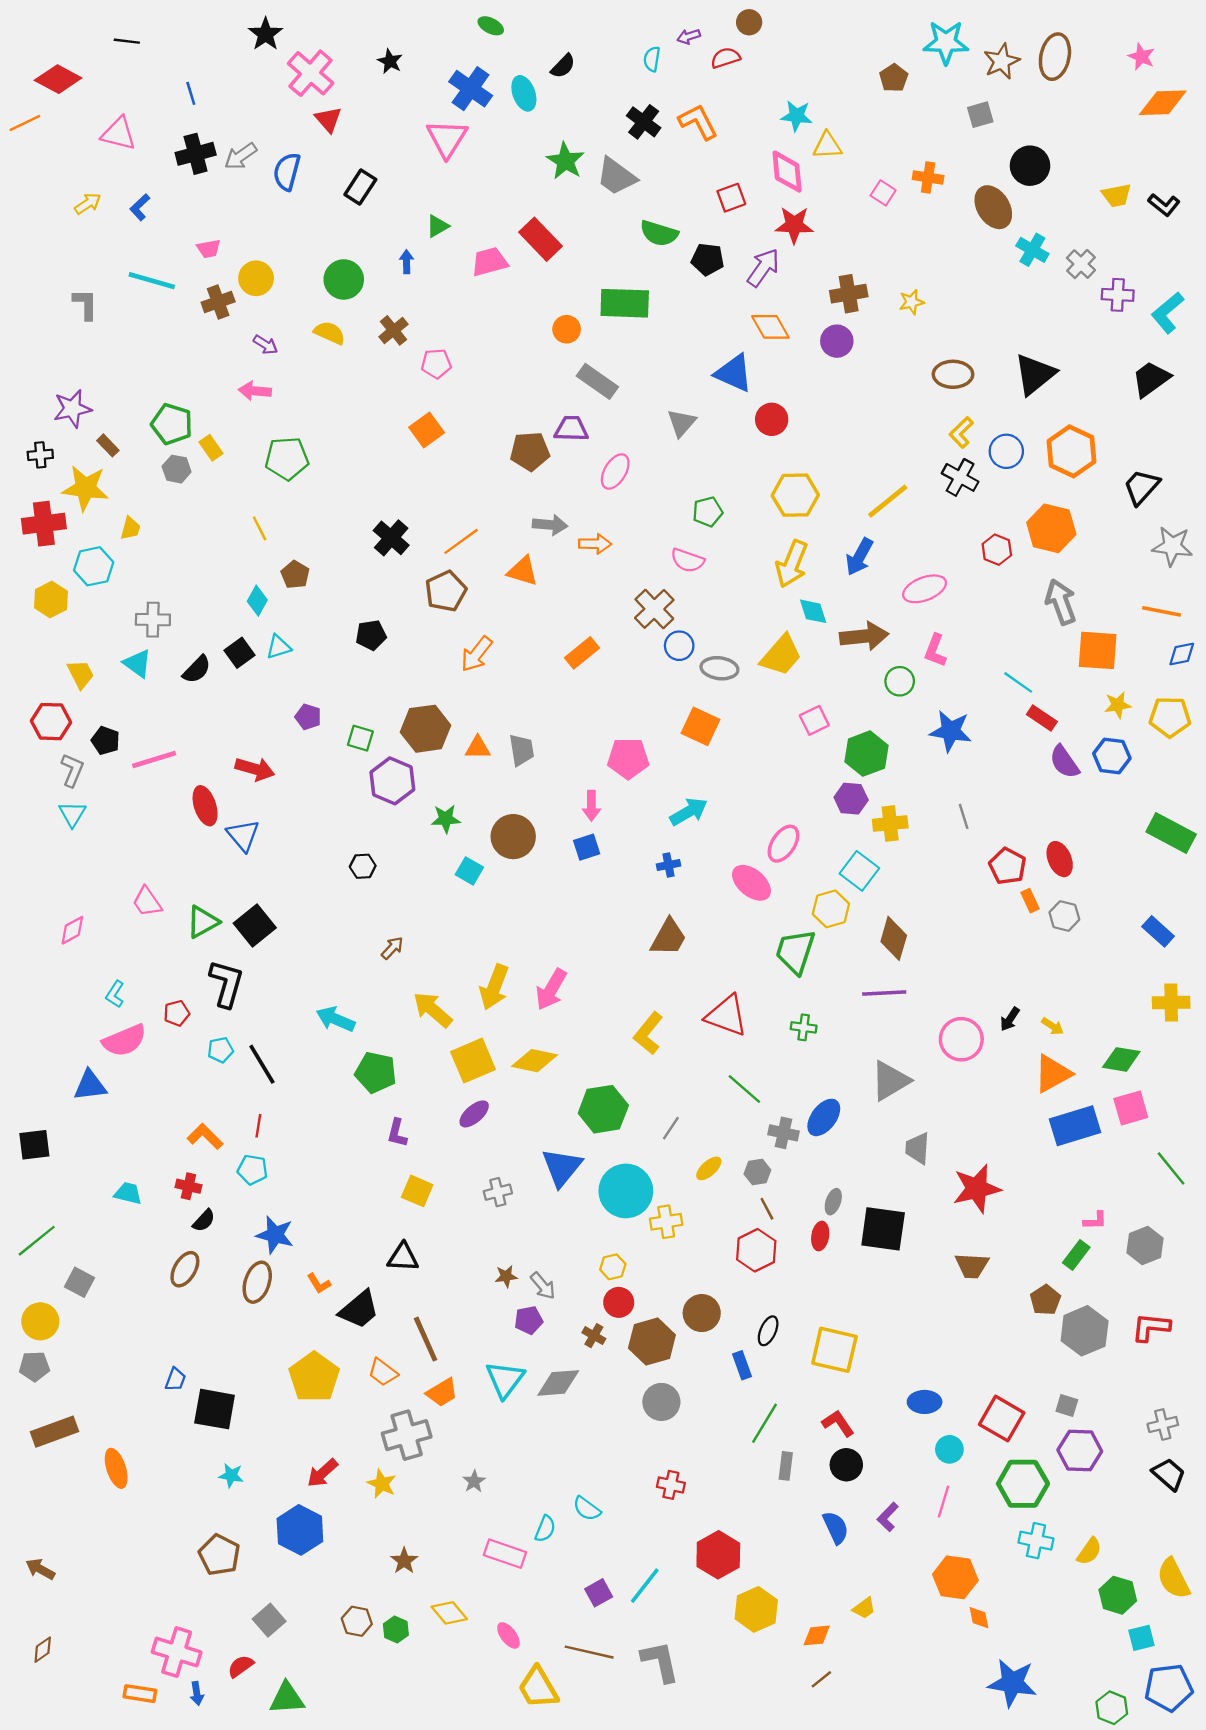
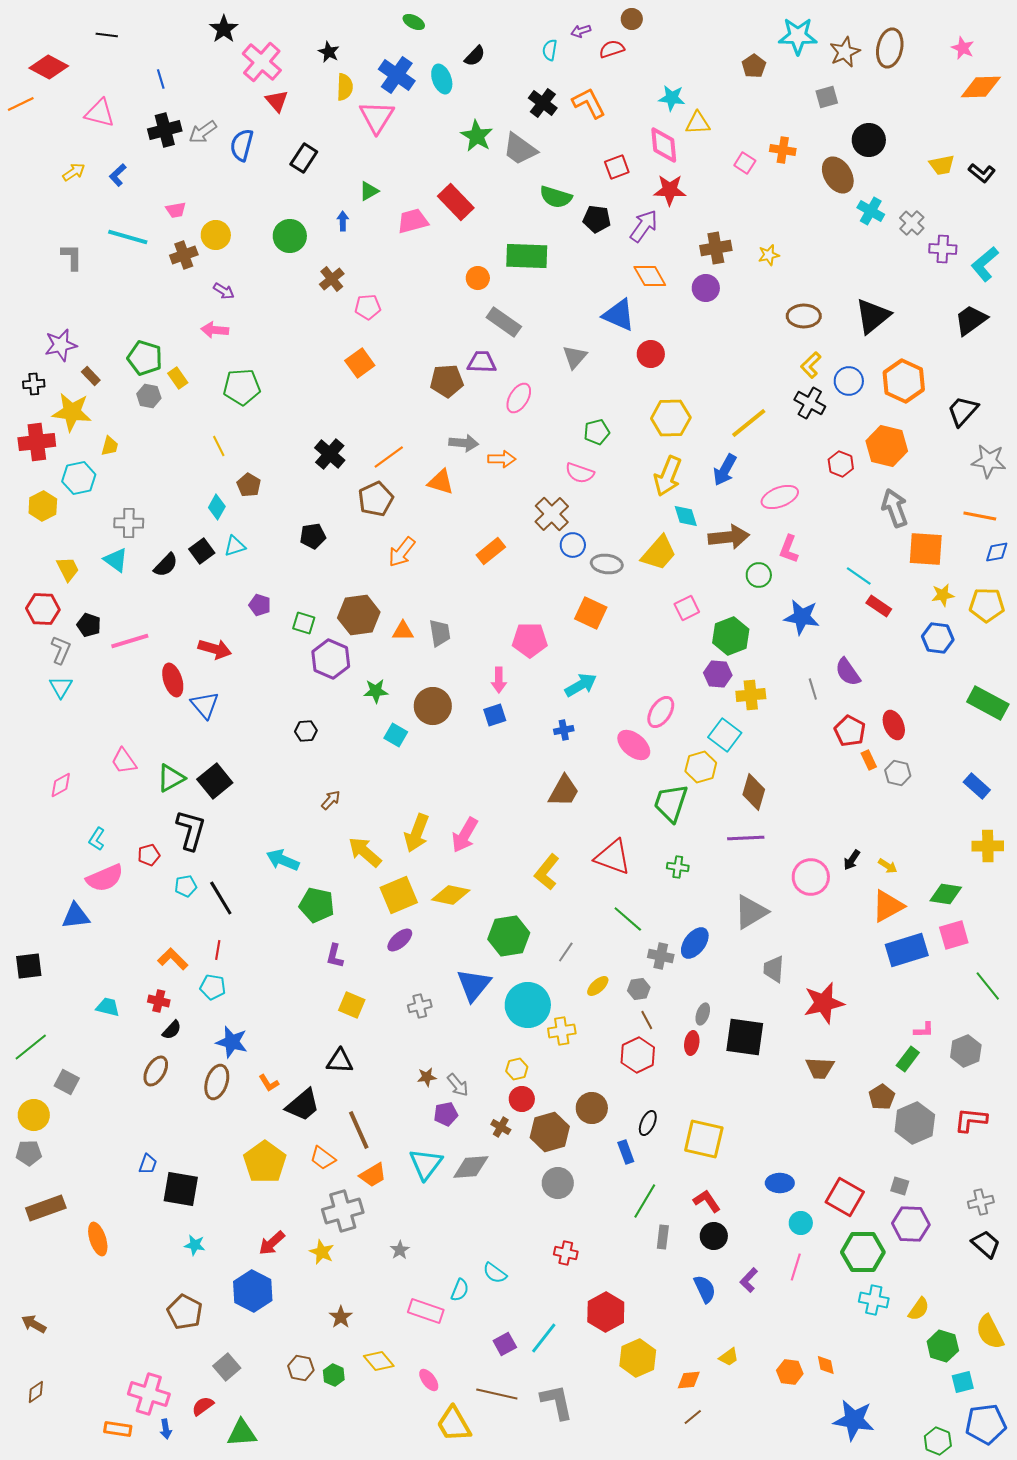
yellow semicircle: (330, 333) -> (345, 87), moved, turned 68
purple semicircle: (1064, 762) -> (848, 672), moved
orange hexagon: (955, 1577) -> (790, 1372), moved, size x0.7

